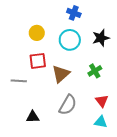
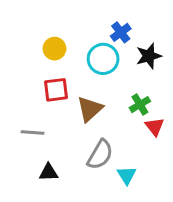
blue cross: (74, 13) -> (121, 32), moved, turned 32
gray line: (19, 81) -> (32, 133), moved
red triangle: (102, 101) -> (155, 127), moved
cyan triangle: (101, 122) -> (127, 175), moved, turned 48

